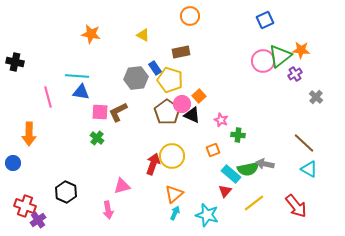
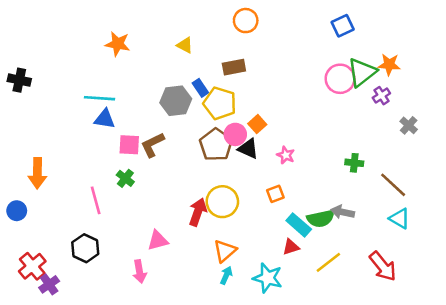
pink line: (48, 97) -> (96, 200), moved
green cross: (238, 135) -> (354, 163), moved
red triangle: (225, 191) -> (291, 247), turned 32
red cross: (25, 206) -> (32, 266), turned 30

